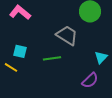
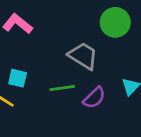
purple semicircle: (90, 80) -> (94, 98), moved

